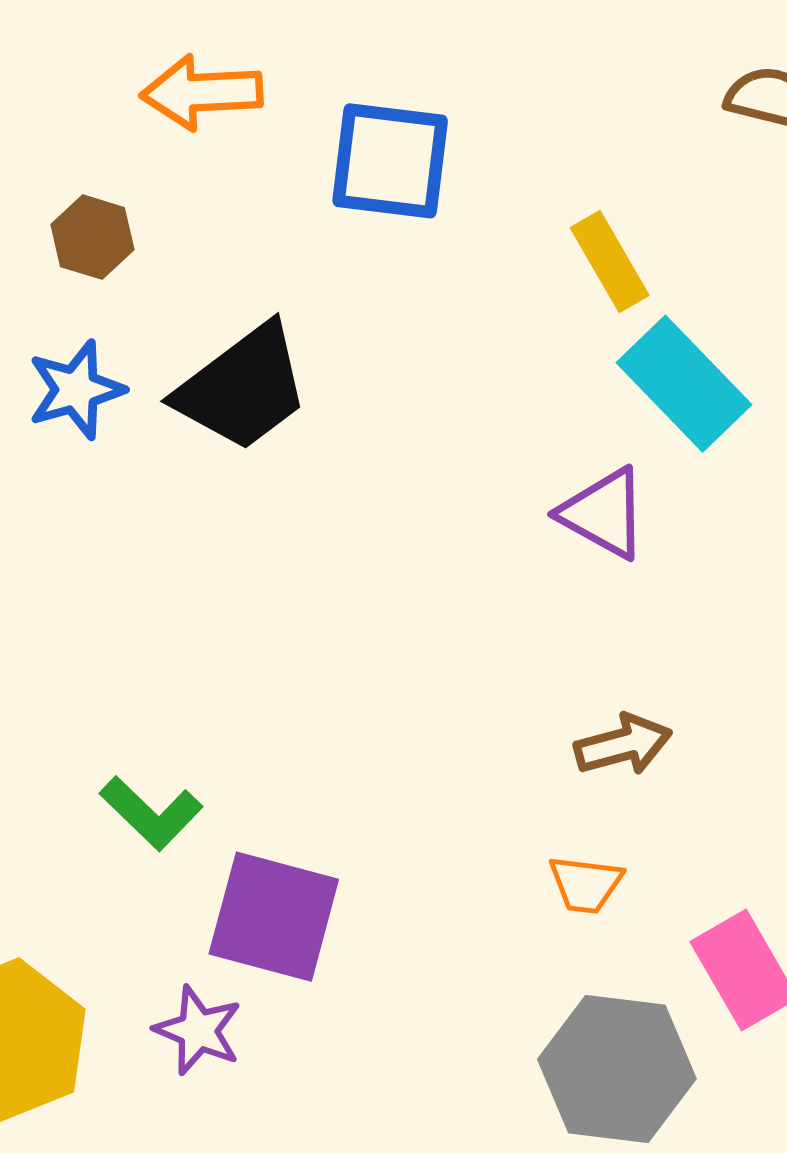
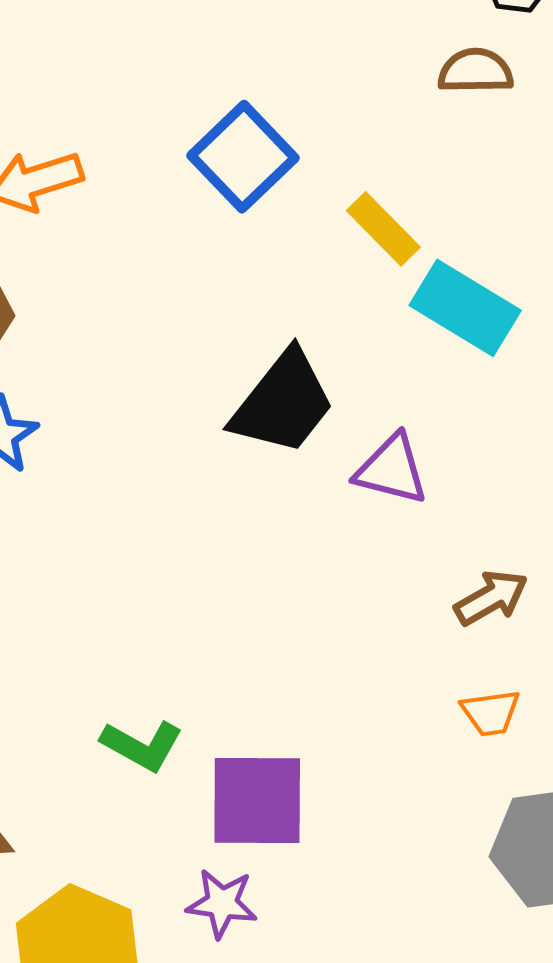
blue square: (390, 161) -> (243, 157), moved, turned -36
black trapezoid: (243, 388) -> (283, 403), moved
purple triangle: (604, 513) -> (392, 470), moved

